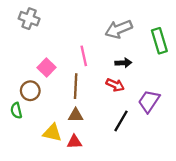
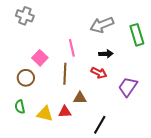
green semicircle: (16, 111) -> (20, 107), moved
brown triangle: (76, 115) -> (80, 98), moved
black line: (121, 121) -> (100, 125), moved
red triangle: (74, 142) -> (65, 112), moved

